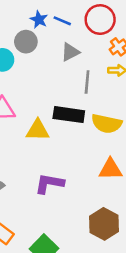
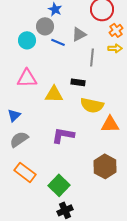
blue line: (62, 21) -> (58, 42), moved
black rectangle: (69, 115) -> (78, 82), size x0.6
yellow semicircle: (107, 124) -> (92, 105), moved

